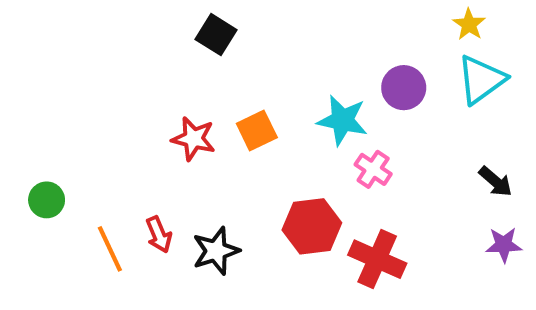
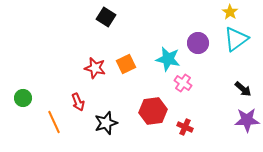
red arrow: (159, 235) -> (78, 102), moved
purple star: (504, 245) -> (247, 120), size x1.4
red cross: (377, 259) -> (185, 127), size x0.6

